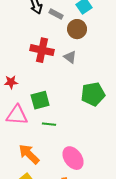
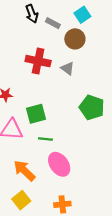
green pentagon: (93, 94) -> (92, 107), turned 30
pink ellipse: (73, 158) -> (59, 164), moved

